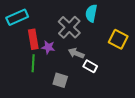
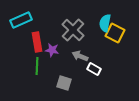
cyan semicircle: (91, 13) -> (105, 23), moved
yellow square: (118, 39) -> (115, 33), moved

